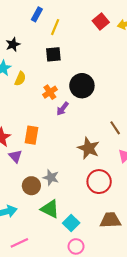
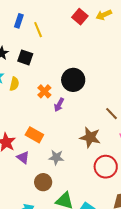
yellow line: (55, 27) -> (38, 30), turned -35
black square: (53, 54) -> (25, 57), moved, turned 35
orange rectangle: (31, 135) -> (34, 135), turned -60
gray star: (51, 177) -> (56, 157), moved

